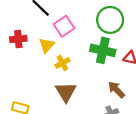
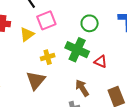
green circle: (110, 20) -> (90, 23), size x0.7
yellow cross: (62, 63) -> (48, 57), moved

